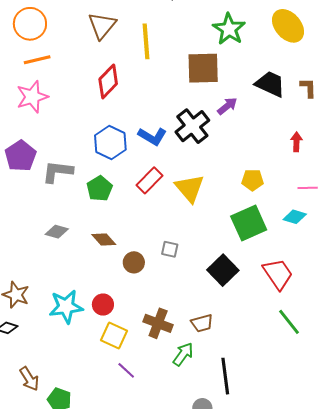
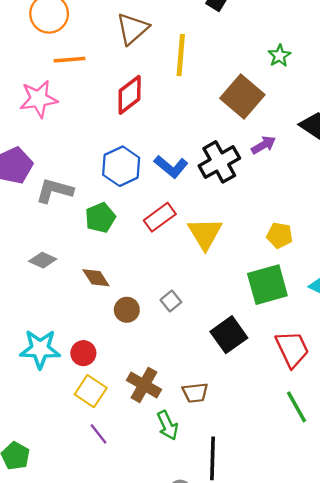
green star: (229, 29) -> (279, 56), size x0.6
orange line: (37, 60) -> (69, 60), moved
brown square: (203, 68) -> (242, 96), turned 33
gray square: (170, 249) -> (171, 301), turned 30
green arrow: (183, 354) -> (168, 425), turned 110

